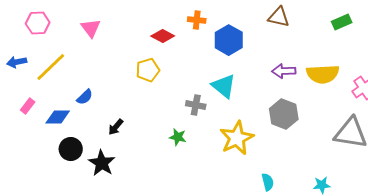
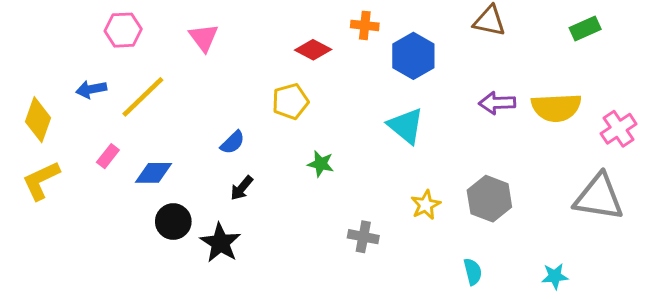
blue semicircle: (85, 97) -> (233, 142), moved
gray cross: (196, 105) -> (363, 237), moved
gray hexagon: (284, 114) -> (489, 199), moved
green star: (178, 137) -> (321, 164), moved
yellow star: (237, 138) -> (426, 205), size x0.6

